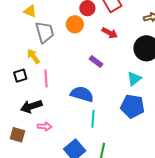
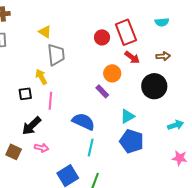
orange circle: (75, 24) -> (112, 73), moved
red arrow: (110, 33) -> (132, 57), moved
cyan triangle: (134, 79) -> (127, 116), moved
black arrow: (31, 106) -> (31, 126), turned -35

